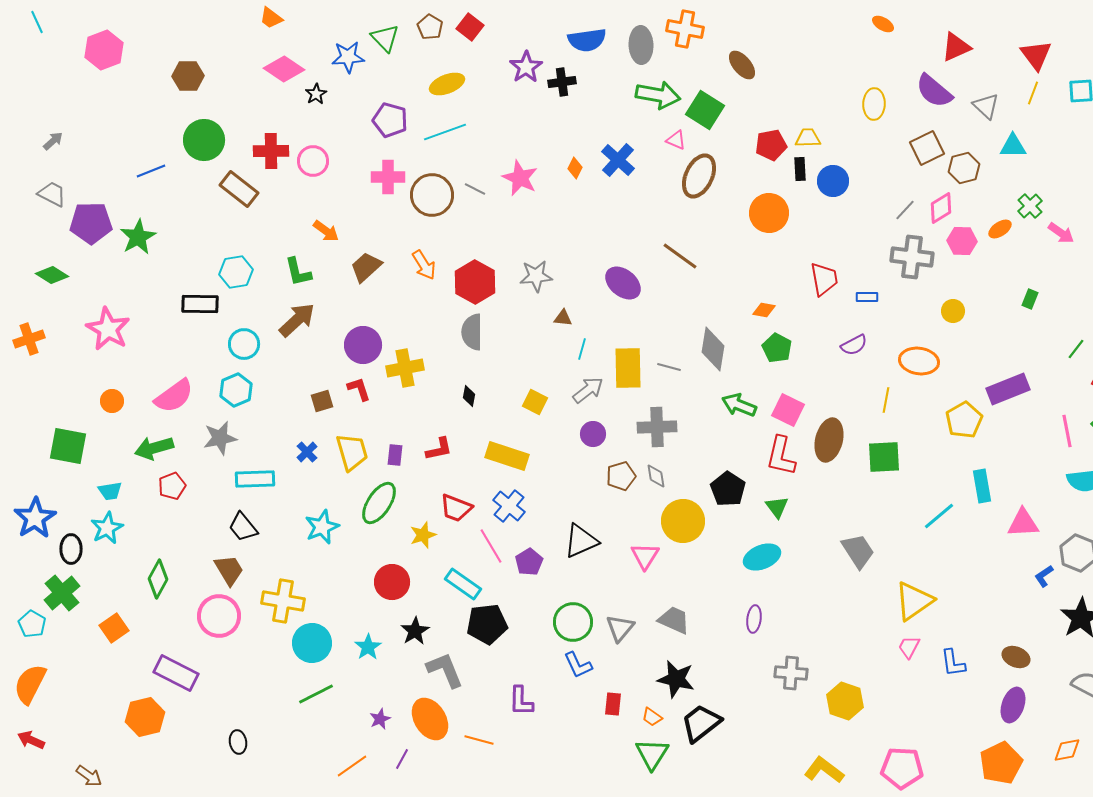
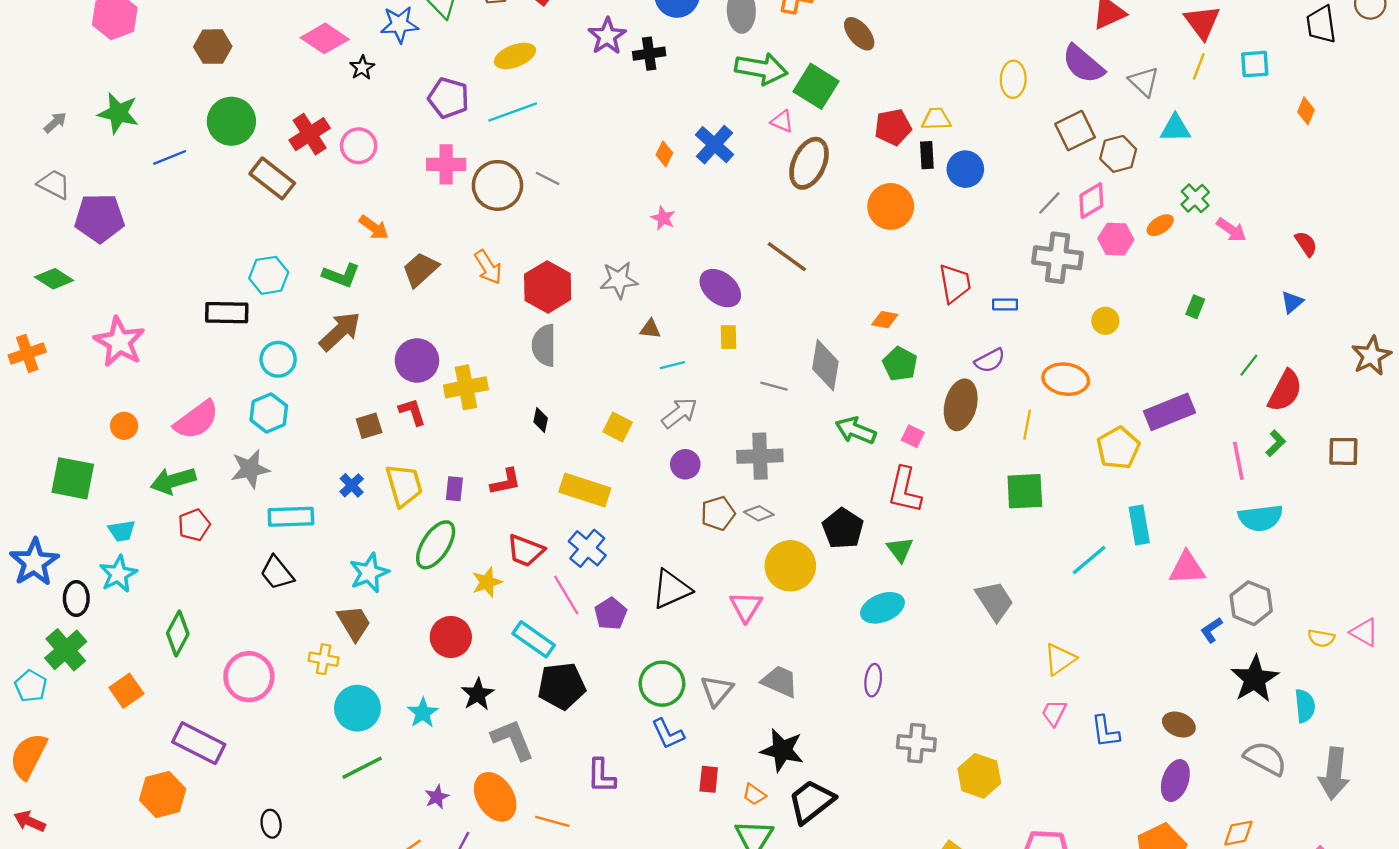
red cross: (271, 151) -> (310, 134), turned -32
pink star: (520, 178) -> (663, 218), moved, size x0.6
green star: (138, 237) -> (118, 113), moved, turned -30
green L-shape: (298, 272) -> (341, 275), turned -56
cyan line: (582, 349) -> (672, 365), turned 60
yellow rectangle: (628, 368) -> (728, 337), moved, size x0.5
pink square: (788, 410) -> (913, 436), size x0.6
brown ellipse: (829, 440) -> (961, 405), moved
gray diamond: (656, 476) -> (759, 513), turned -50
brown trapezoid: (229, 570) -> (354, 623), moved
yellow cross: (283, 601) -> (324, 659), size x0.6
yellow triangle: (914, 601) -> (1060, 659), size x0.7

